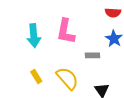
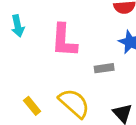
cyan arrow: (34, 36) -> (18, 26), moved, size x0.7

